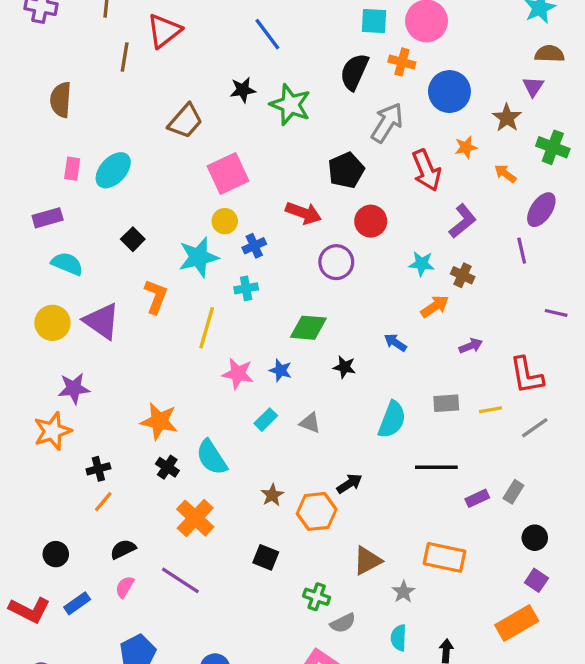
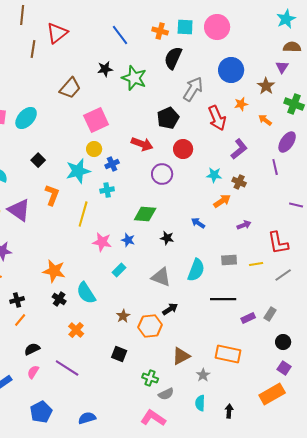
orange cross: (402, 62) -> (160, 31), moved
gray triangle: (310, 423) -> (161, 277), moved, size x1.5
orange cross: (195, 518) -> (76, 330), size x0.7

